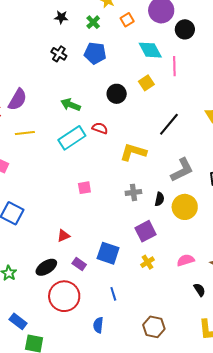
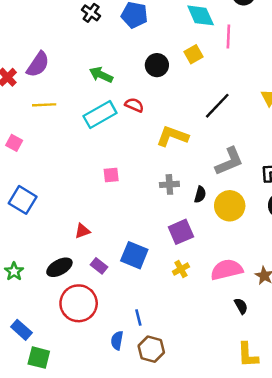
pink semicircle: (186, 260) -> (227, 270), size x1.5
blue line: (113, 294) -> (138, 317), moved
brown hexagon: (154, 327) -> (151, 349), moved

